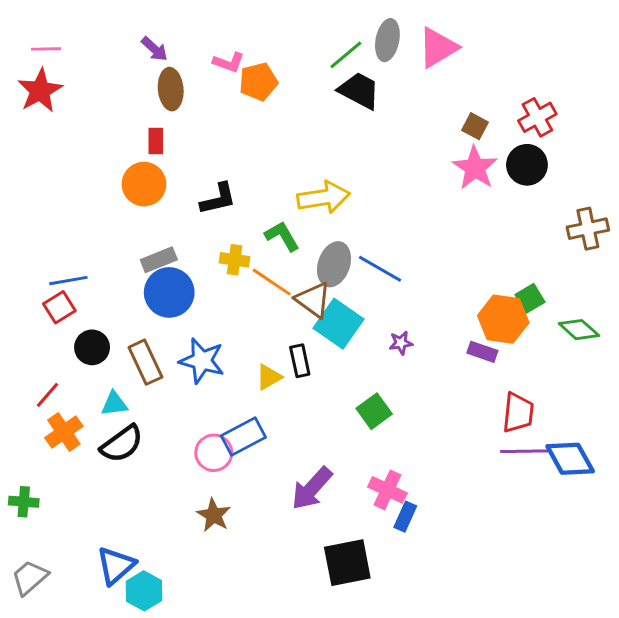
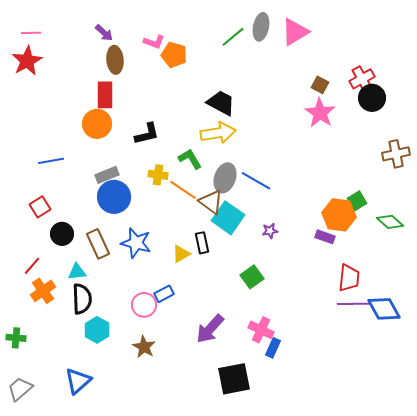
orange pentagon: (258, 82) -> (174, 55), turned 30
black trapezoid: (359, 91) -> (221, 103), moved
red rectangle: (156, 141) -> (105, 95), size x1.5
black circle: (527, 165) -> (372, 98), moved
blue line: (68, 281) -> (51, 161), moved
blue rectangle: (243, 436) -> (164, 294), size x0.7
black semicircle: (122, 444) -> (82, 299), turned -56
cyan hexagon: (144, 591) -> (97, 330), moved

